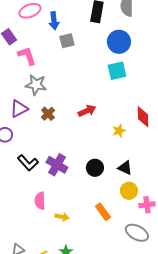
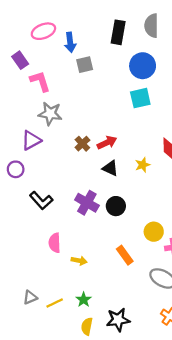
brown cross: (48, 114) -> (82, 144), moved
purple cross: (57, 165) -> (87, 203), moved
black triangle: (125, 168) -> (110, 168), moved

